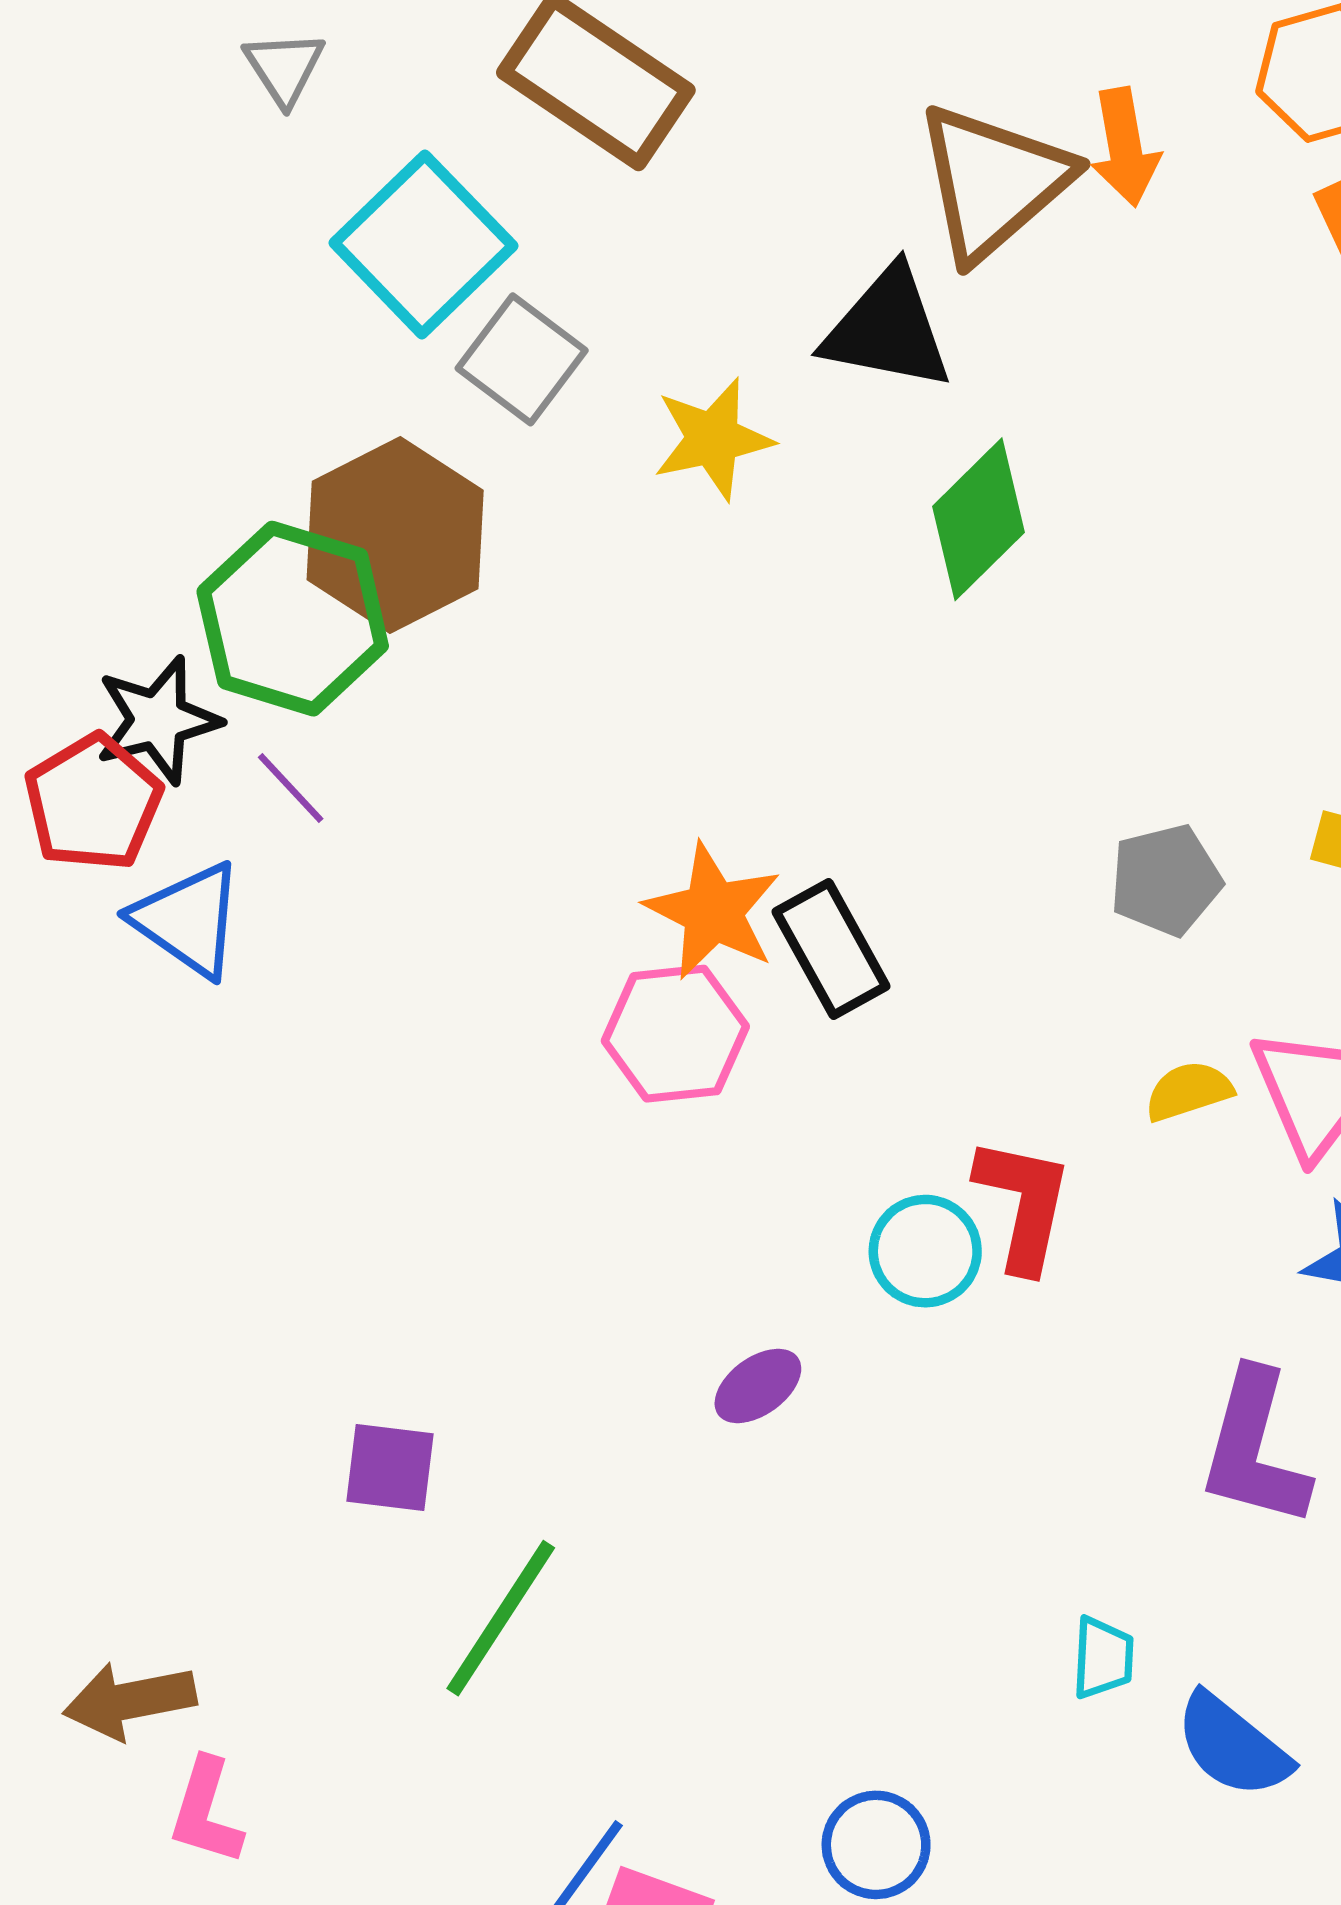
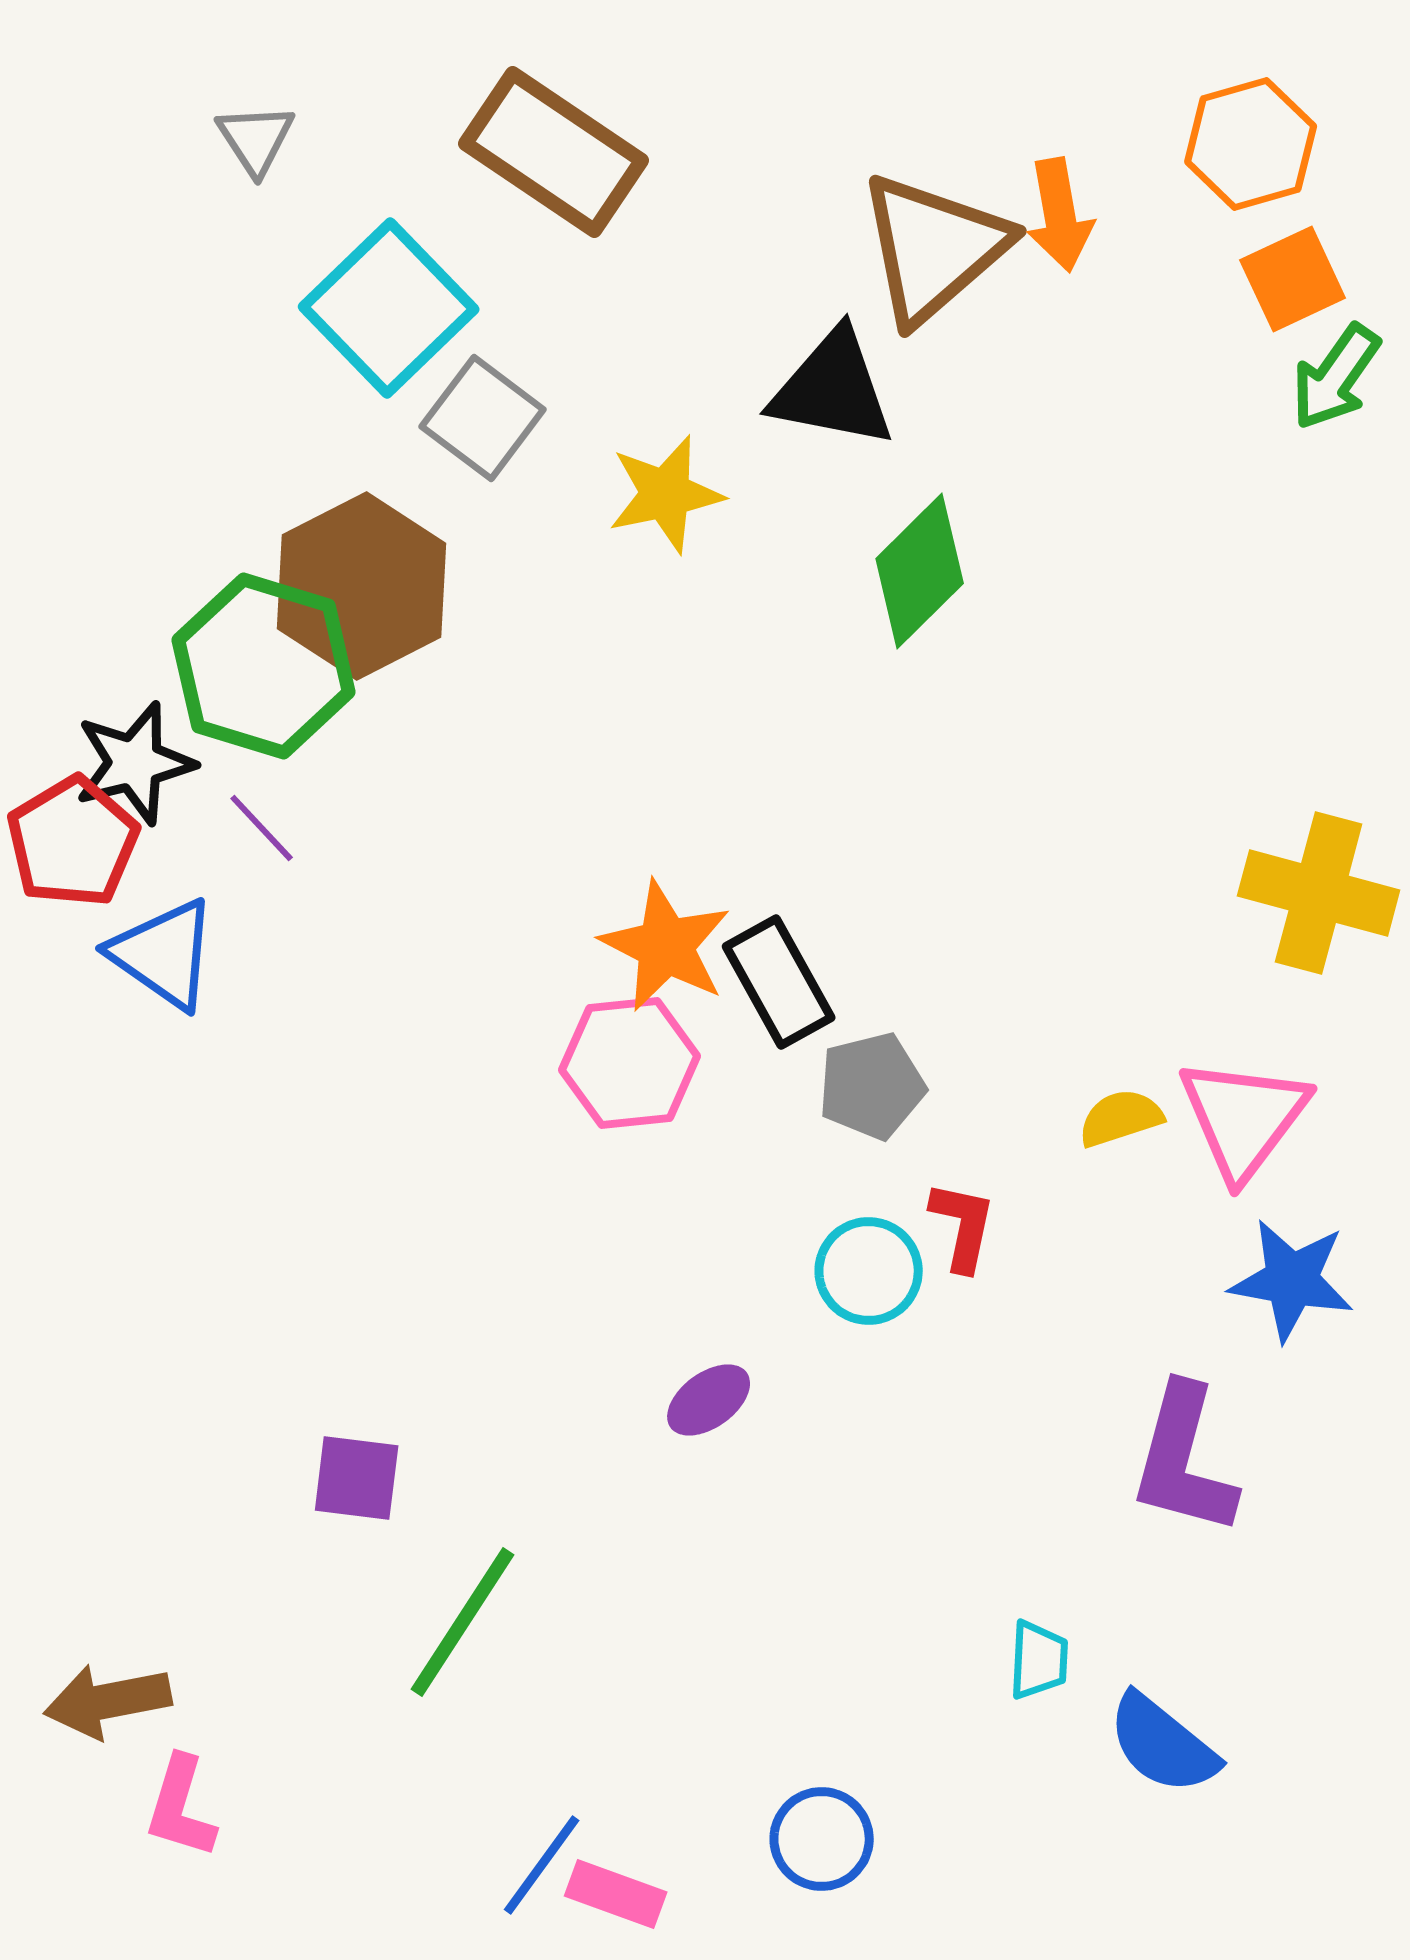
gray pentagon: (1166, 880) -> (872, 1086), moved
red L-shape: (1023, 1204) -> (963, 1226), size x0.7

